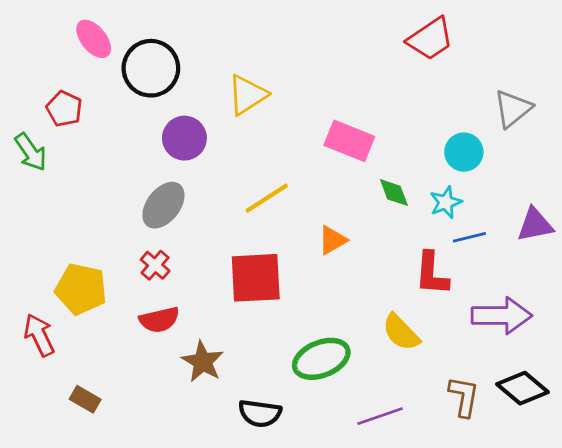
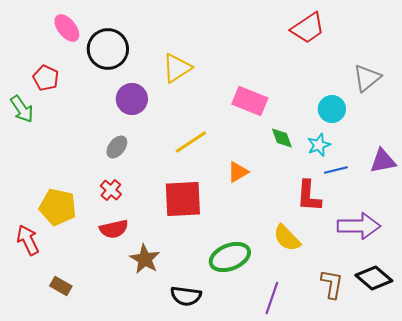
gray ellipse: (163, 205) -> (117, 147), size x0.7
purple line: (380, 416) -> (272, 298), turned -52

